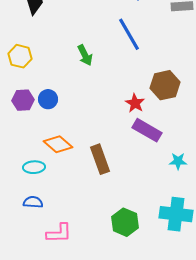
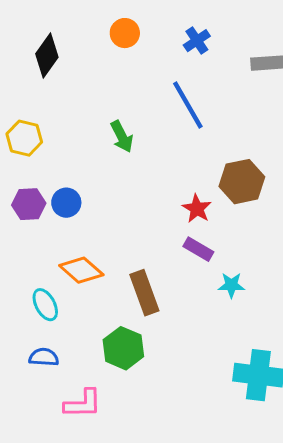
purple rectangle: (147, 130) -> (198, 249), moved, size x0.7
cyan star: (178, 161) -> (231, 285), moved
cyan ellipse: (34, 167) -> (45, 305), turned 65
green hexagon: (125, 222) -> (123, 348), moved

